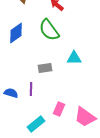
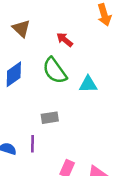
cyan triangle: (74, 58) -> (88, 84), moved

